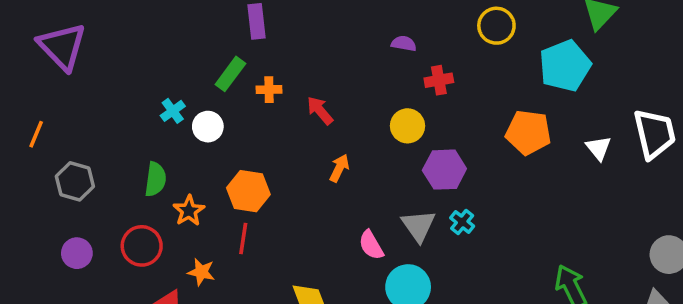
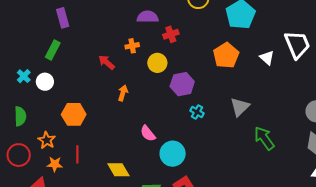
purple semicircle: (404, 44) -> (148, 17), size x1.5
orange cross: (269, 90) -> (132, 46), moved
orange pentagon: (528, 132) -> (226, 55), turned -30
orange star: (189, 211) -> (47, 140), moved
gray triangle: (418, 226) -> (240, 107), moved, turned 30
red line: (243, 239) -> (77, 154), moved

